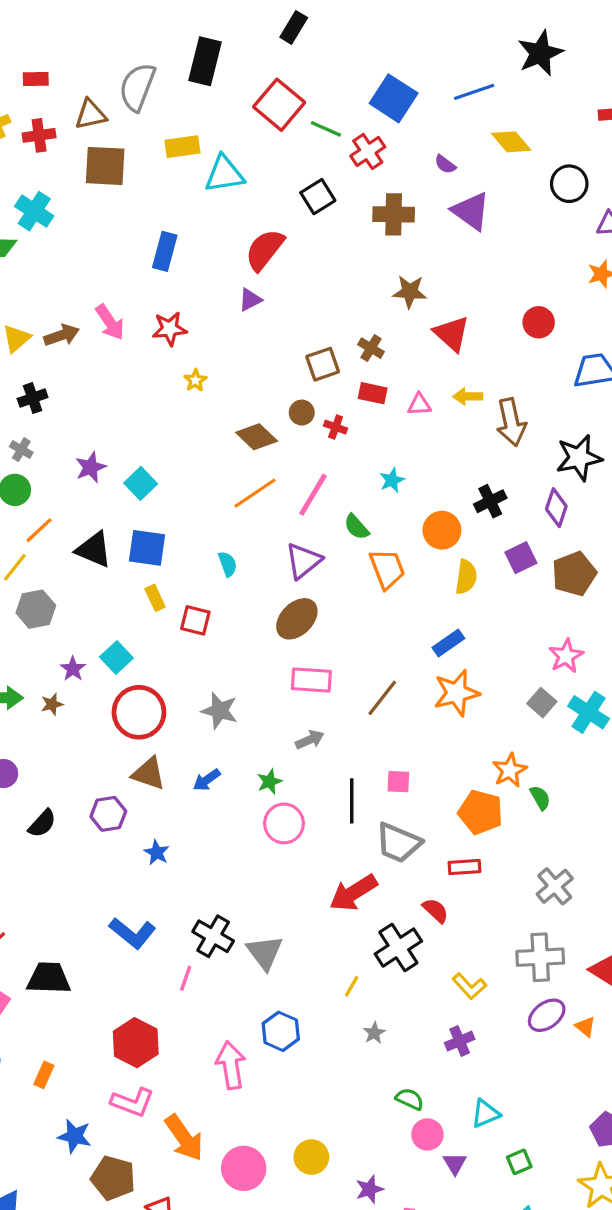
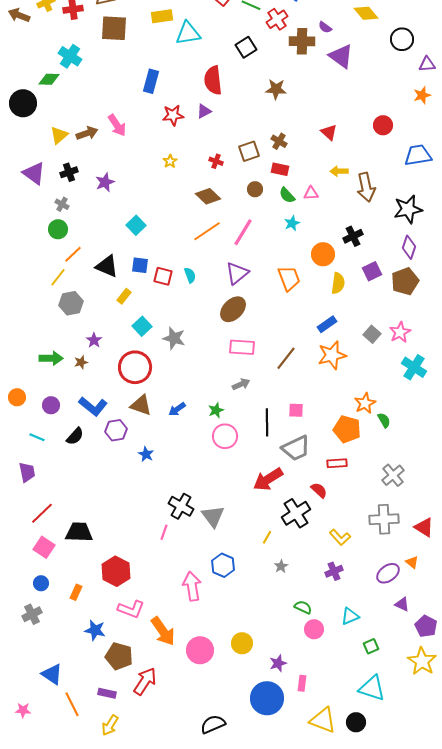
brown cross: (394, 214) -> (302, 41), moved
red semicircle: (265, 250) -> (213, 80), turned -44
brown star: (410, 292) -> (276, 89), moved
red star: (170, 329) -> (173, 115), moved
red triangle: (452, 334) -> (329, 132), size x0.7
pink triangle: (419, 404) -> (311, 193), moved
brown circle: (302, 413) -> (255, 189), moved
red cross: (336, 427) -> (216, 161), moved
purple star: (91, 467) -> (105, 182), moved
purple diamond: (556, 508) -> (409, 247), moved
green semicircle: (357, 527) -> (287, 195), moved
blue square: (147, 548) -> (140, 265), size x0.7
yellow rectangle: (155, 598) -> (124, 296), moved, turned 63
red square: (195, 620) -> (163, 276), moved
cyan square: (116, 657) -> (142, 326), moved
gray square: (542, 703) -> (372, 334), moved
gray star: (220, 711) -> (174, 338), moved
gray trapezoid: (398, 843) -> (296, 448), turned -48
blue L-shape: (133, 933) -> (93, 406), moved
purple ellipse: (547, 1015) -> (388, 573), moved
red hexagon: (136, 1043) -> (116, 571), moved
purple triangle: (455, 1163) -> (402, 604), moved, turned -35

